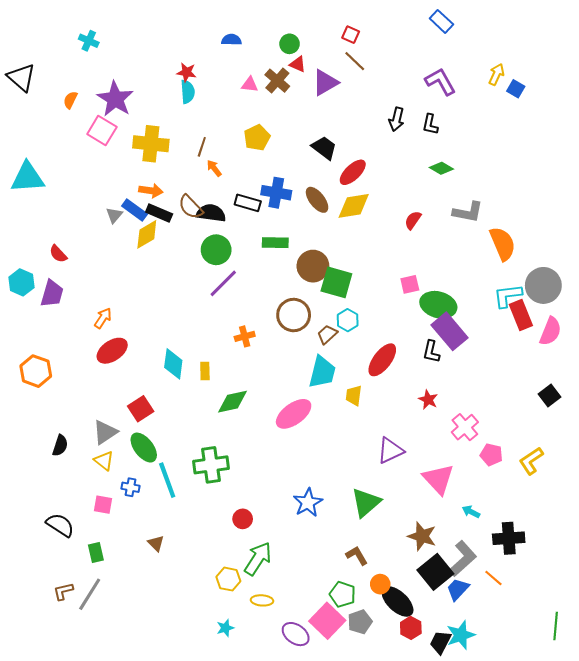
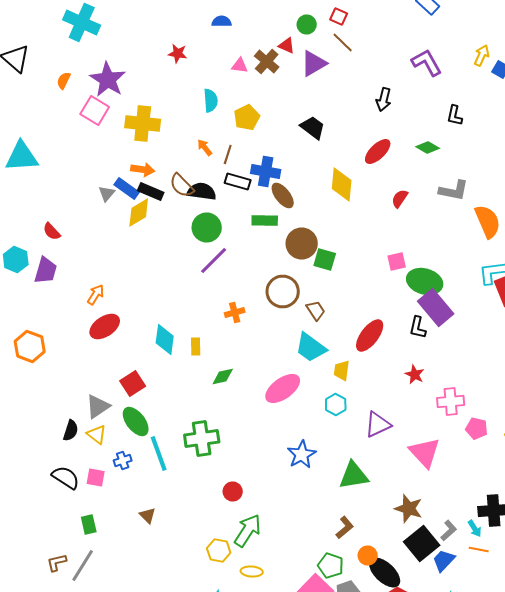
cyan cross: (89, 41) -> (82, 22), size x1.8
green circle: (290, 44) -> (307, 24), moved
cyan semicircle: (188, 92) -> (211, 100), moved
black L-shape: (430, 124) -> (455, 116), moved
brown line: (202, 147) -> (228, 154), moved
red ellipse: (353, 172) -> (378, 152), moved
brown ellipse: (317, 200) -> (283, 196), moved
yellow diamond: (354, 206) -> (342, 184), turned -76
green square: (336, 282) -> (325, 260), size x0.7
cyan hexagon: (348, 320) -> (336, 404), moved
brown trapezoid: (327, 334) -> (316, 310), turned 100
cyan trapezoid: (322, 372) -> (311, 348), turned 112
green diamond: (232, 402) -> (223, 376), size x0.7
pink cross: (465, 427) -> (451, 402), turned 36
black semicircle: (60, 445) -> (71, 430), moved
blue cross: (130, 487) -> (123, 460), turned -30
blue star: (308, 503) -> (302, 454), moved
green triangle: (366, 503) -> (354, 476), turned 32
cyan arrow: (471, 512) -> (475, 528), moved, turned -150
black semicircle: (60, 525) -> (66, 478), moved
brown L-shape: (357, 556) -> (345, 528), turned 80
gray L-shape: (463, 559) -> (449, 530), size x0.6
orange line: (493, 578) -> (479, 550), turned -30

